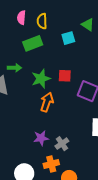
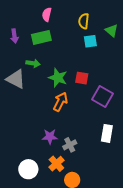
yellow semicircle: (42, 21) -> (84, 21), moved
green rectangle: (33, 43) -> (41, 37), moved
green star: (41, 79) -> (58, 78), turned 30
orange cross: (51, 164) -> (56, 164), turned -35

